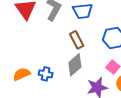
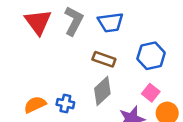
brown rectangle: (77, 40) -> (104, 59), turned -42

